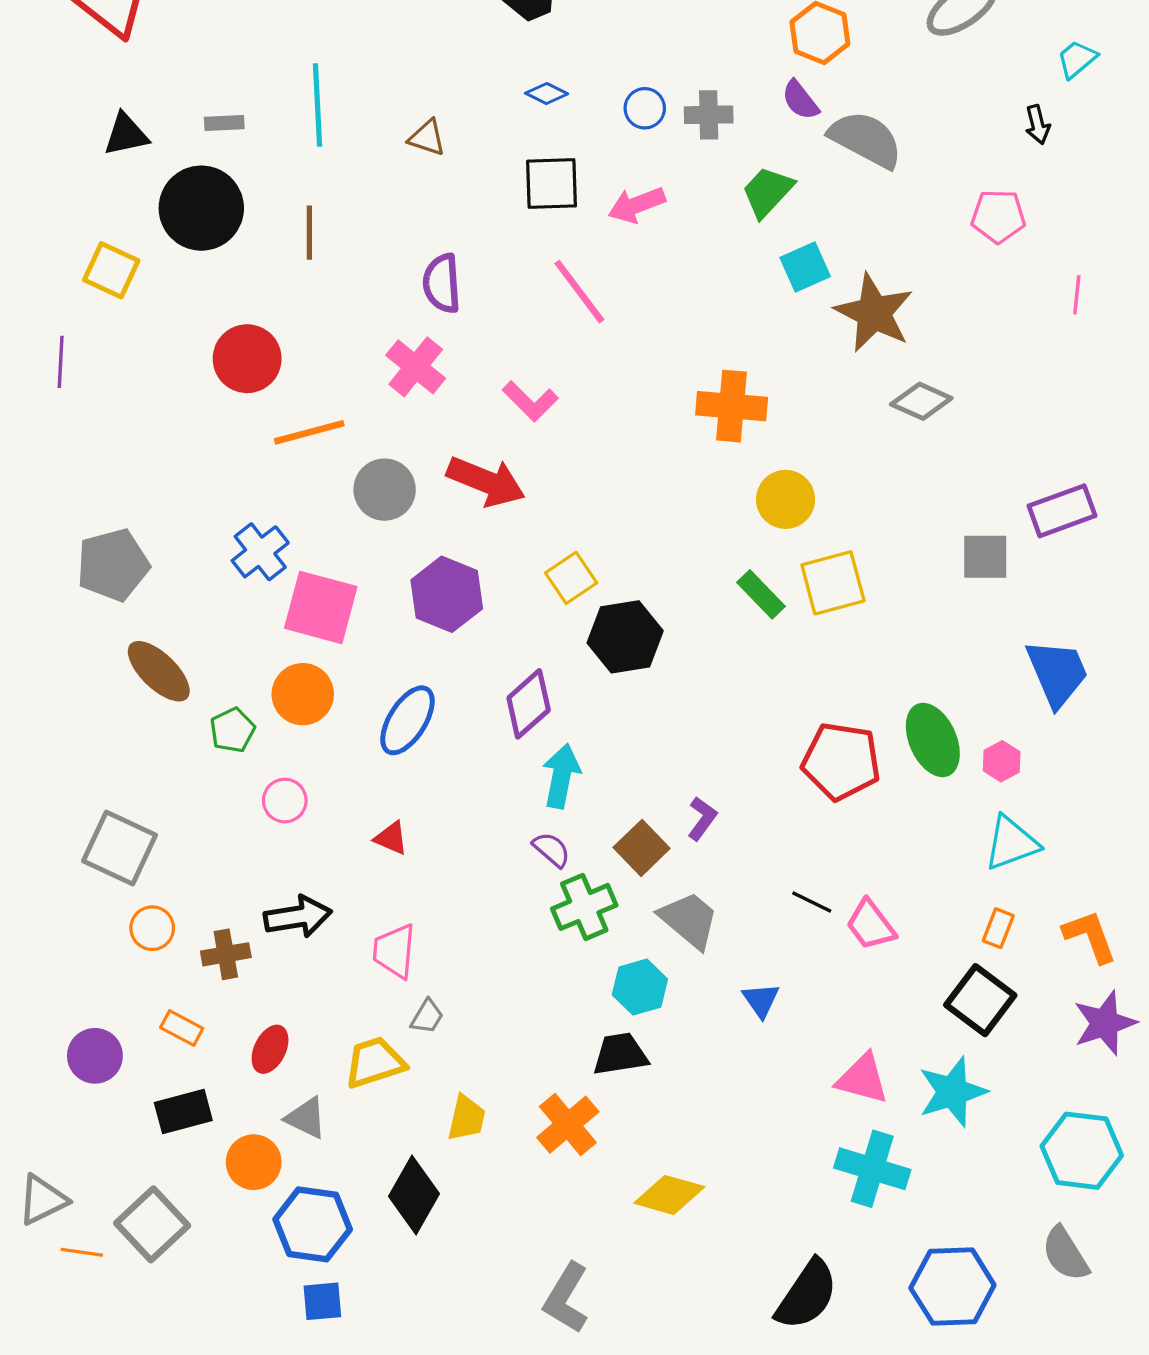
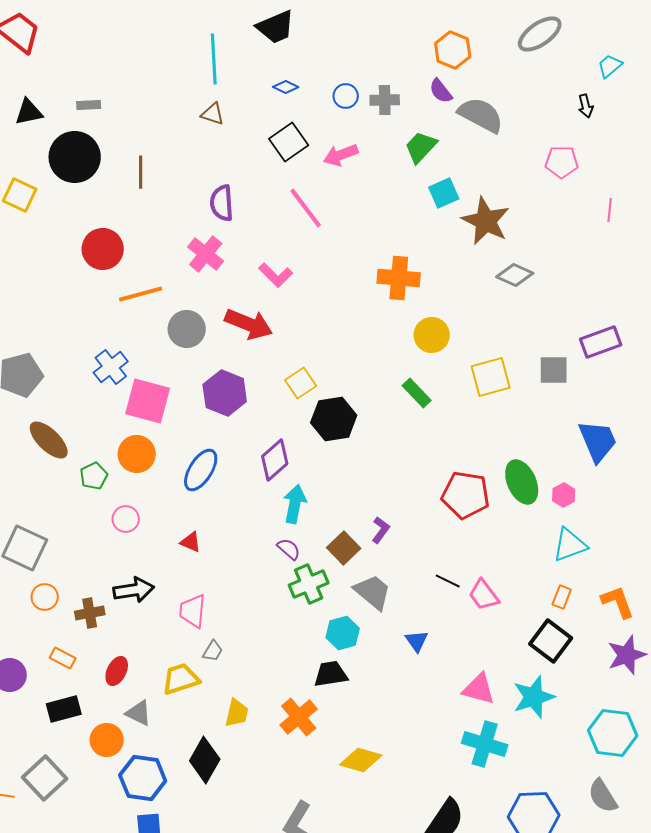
cyan line: (317, 105) -> (214, 59), moved
black square: (552, 184) -> (289, 142), turned -33
yellow square: (833, 583) -> (491, 377), moved

